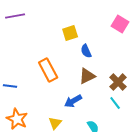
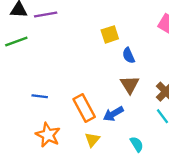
orange rectangle: (48, 70) -> (84, 108), moved
brown triangle: (87, 76) -> (130, 85), turned -36

